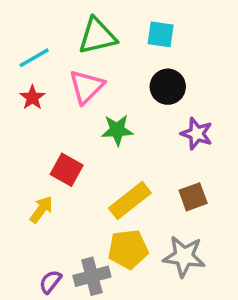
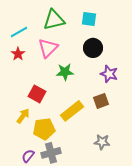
brown square: (193, 197) -> (101, 101), moved
yellow pentagon: (128, 249) -> (44, 129), moved
gray star: (184, 256) -> (102, 142), size x0.7

